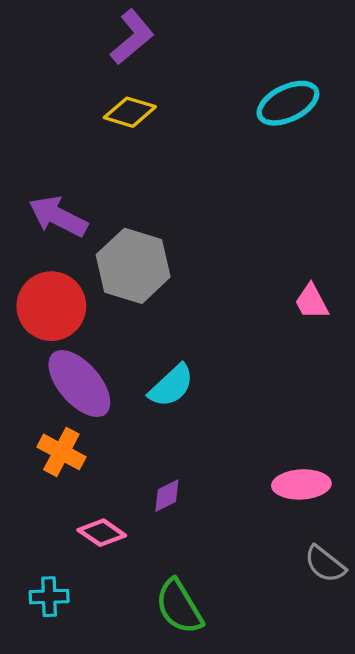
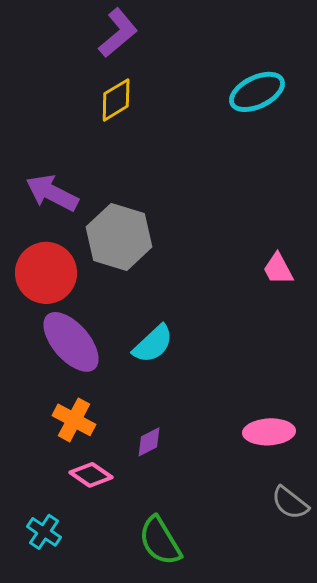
yellow diamond: (130, 112) -> (116, 100), turned -48
orange cross: (61, 452) -> (74, 420), moved
cyan cross: (49, 597) -> (44, 532), turned 36

